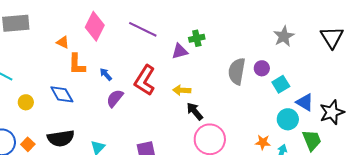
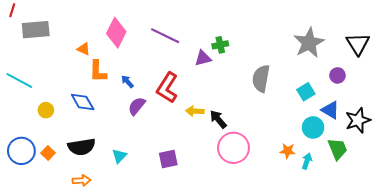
gray star: (284, 36) -> (309, 43), size x1.4
purple circle: (262, 68) -> (337, 75), moved
yellow arrow: (182, 90) -> (195, 111), moved

